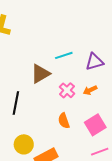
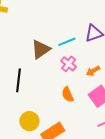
cyan line: (64, 55) -> (67, 42), moved
orange arrow: (90, 90) -> (93, 71), moved

